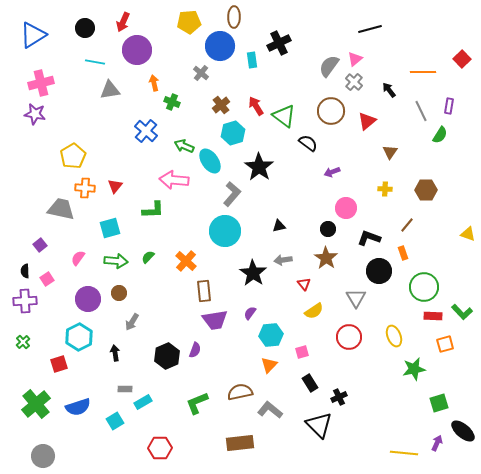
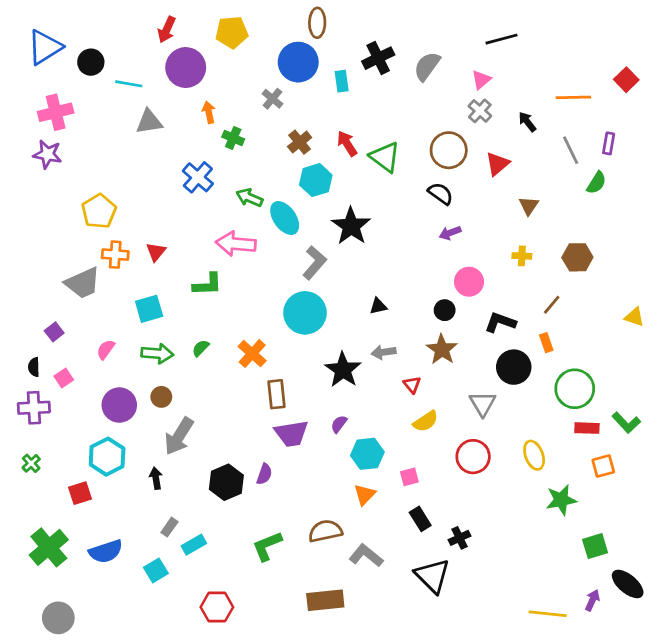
yellow pentagon: (189, 22) -> (232, 32), moved
black circle: (85, 28) -> (91, 62), moved
gray semicircle: (329, 66) -> (427, 66), moved
black semicircle: (308, 143) -> (441, 194), moved
gray trapezoid: (61, 209) -> (83, 283), turned 144
gray arrow: (132, 322) -> (179, 436), size x1.6
gray rectangle: (125, 389) -> (169, 527), turned -56

